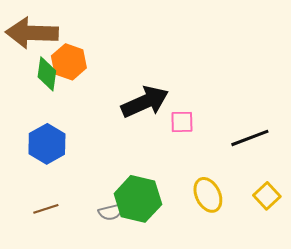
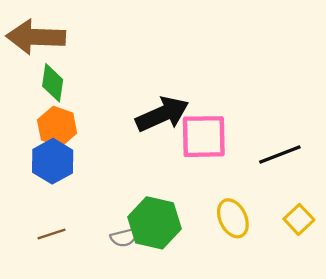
orange hexagon: (69, 62) -> (57, 127), moved
pink square: (182, 122) -> (204, 137), size x1.8

